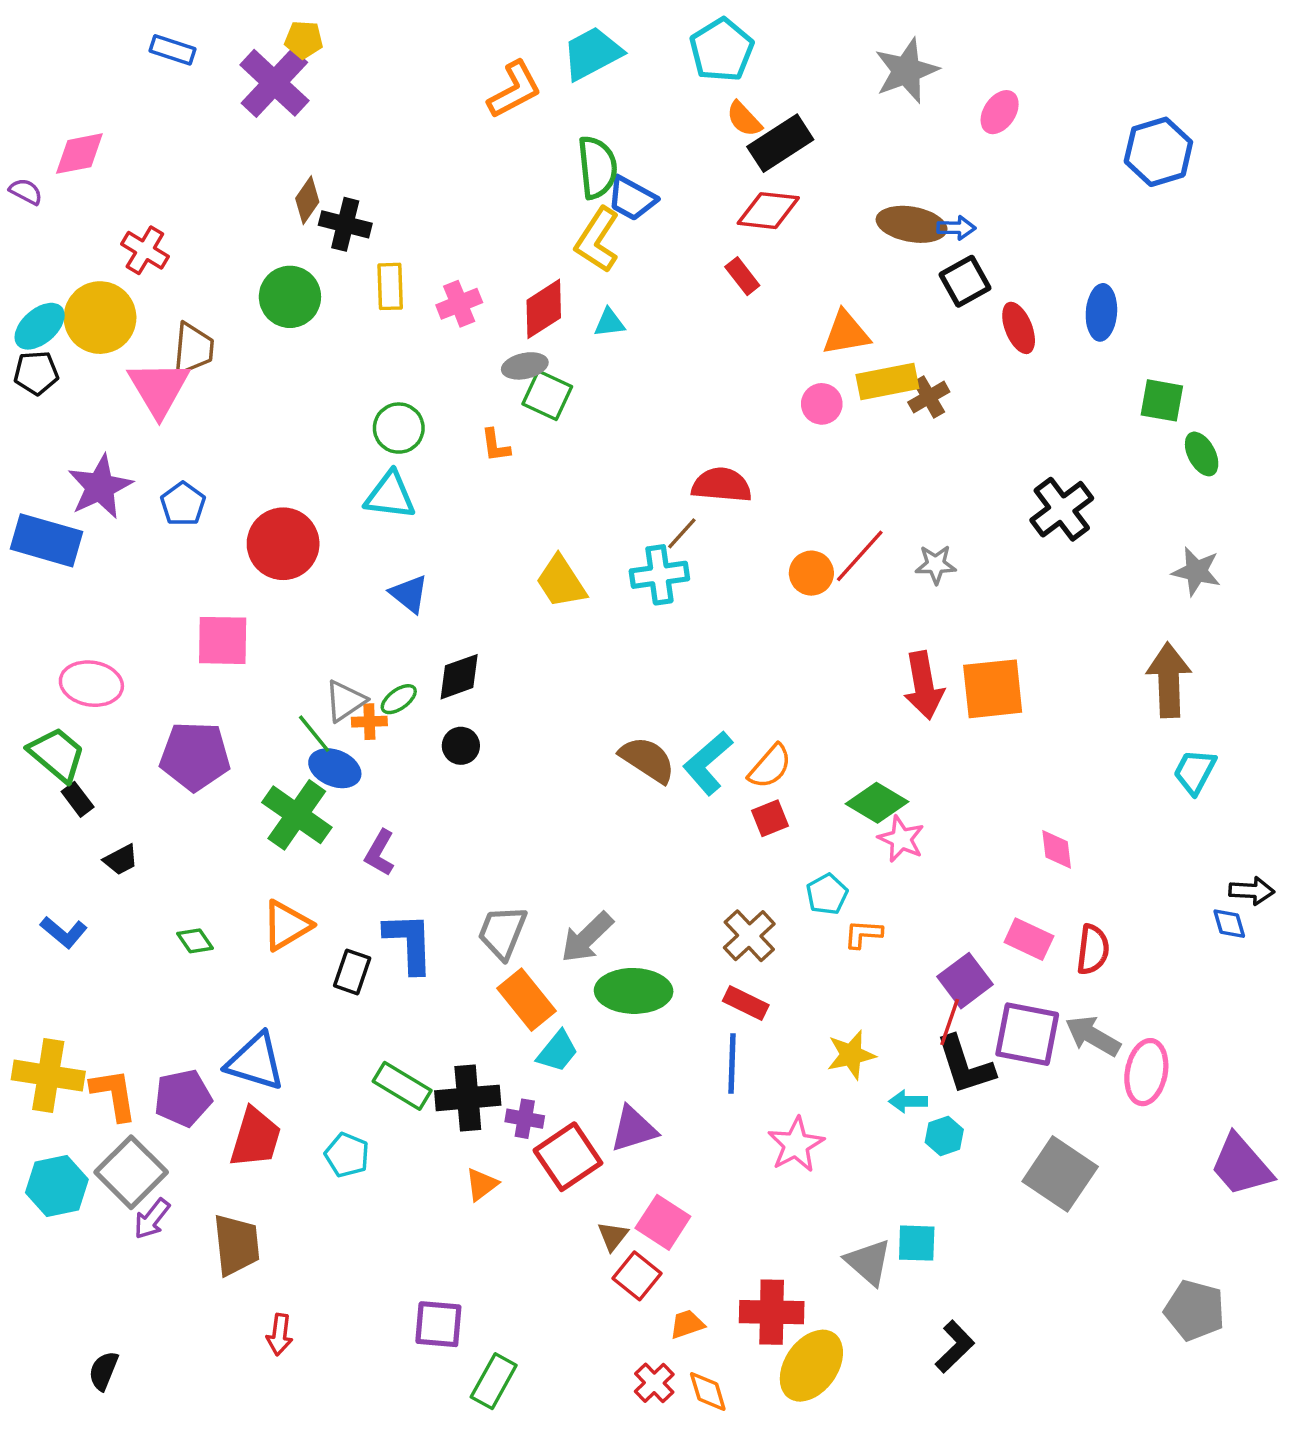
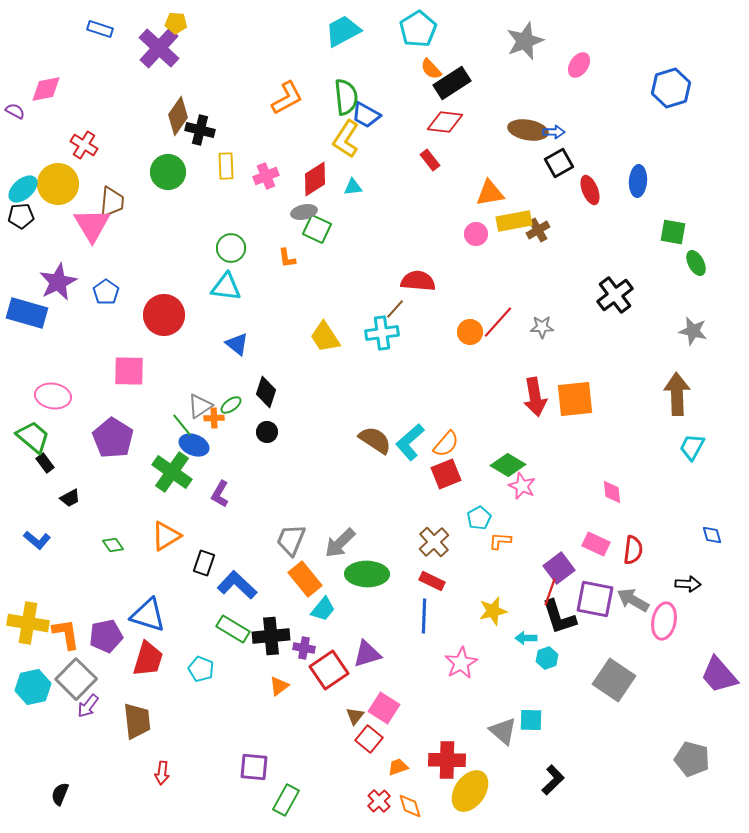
orange L-shape: (514, 90) -> (287, 98), moved
brown diamond: (307, 200) -> (178, 116), size x1.4
black diamond: (459, 677) -> (266, 392), turned -52
purple pentagon: (195, 756) -> (113, 438), turned 30
red square: (770, 818) -> (446, 474), size x1.4
black arrow: (1252, 891) -> (688, 584), moved
blue L-shape: (409, 943) -> (237, 585), moved, turned -45

